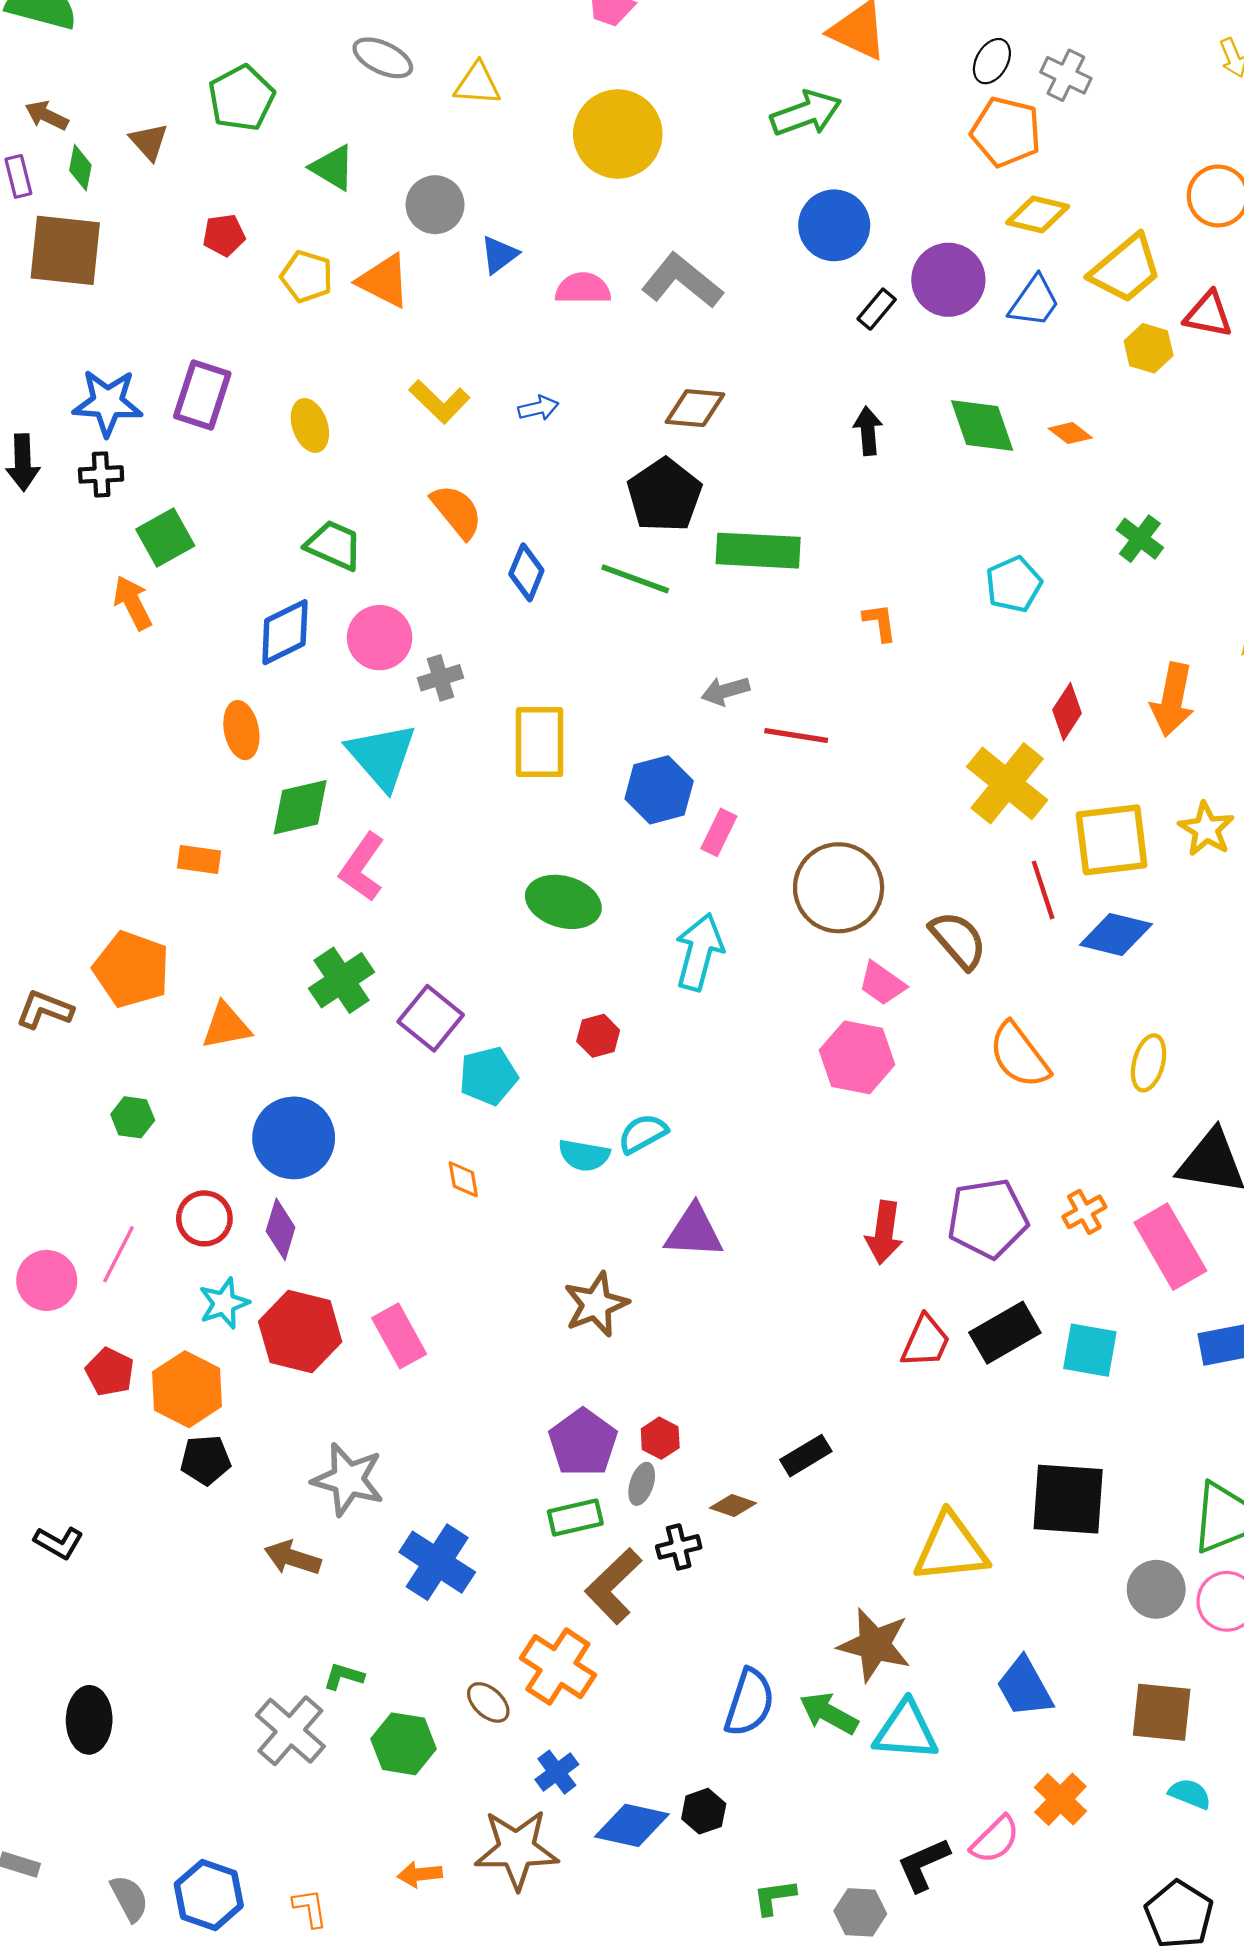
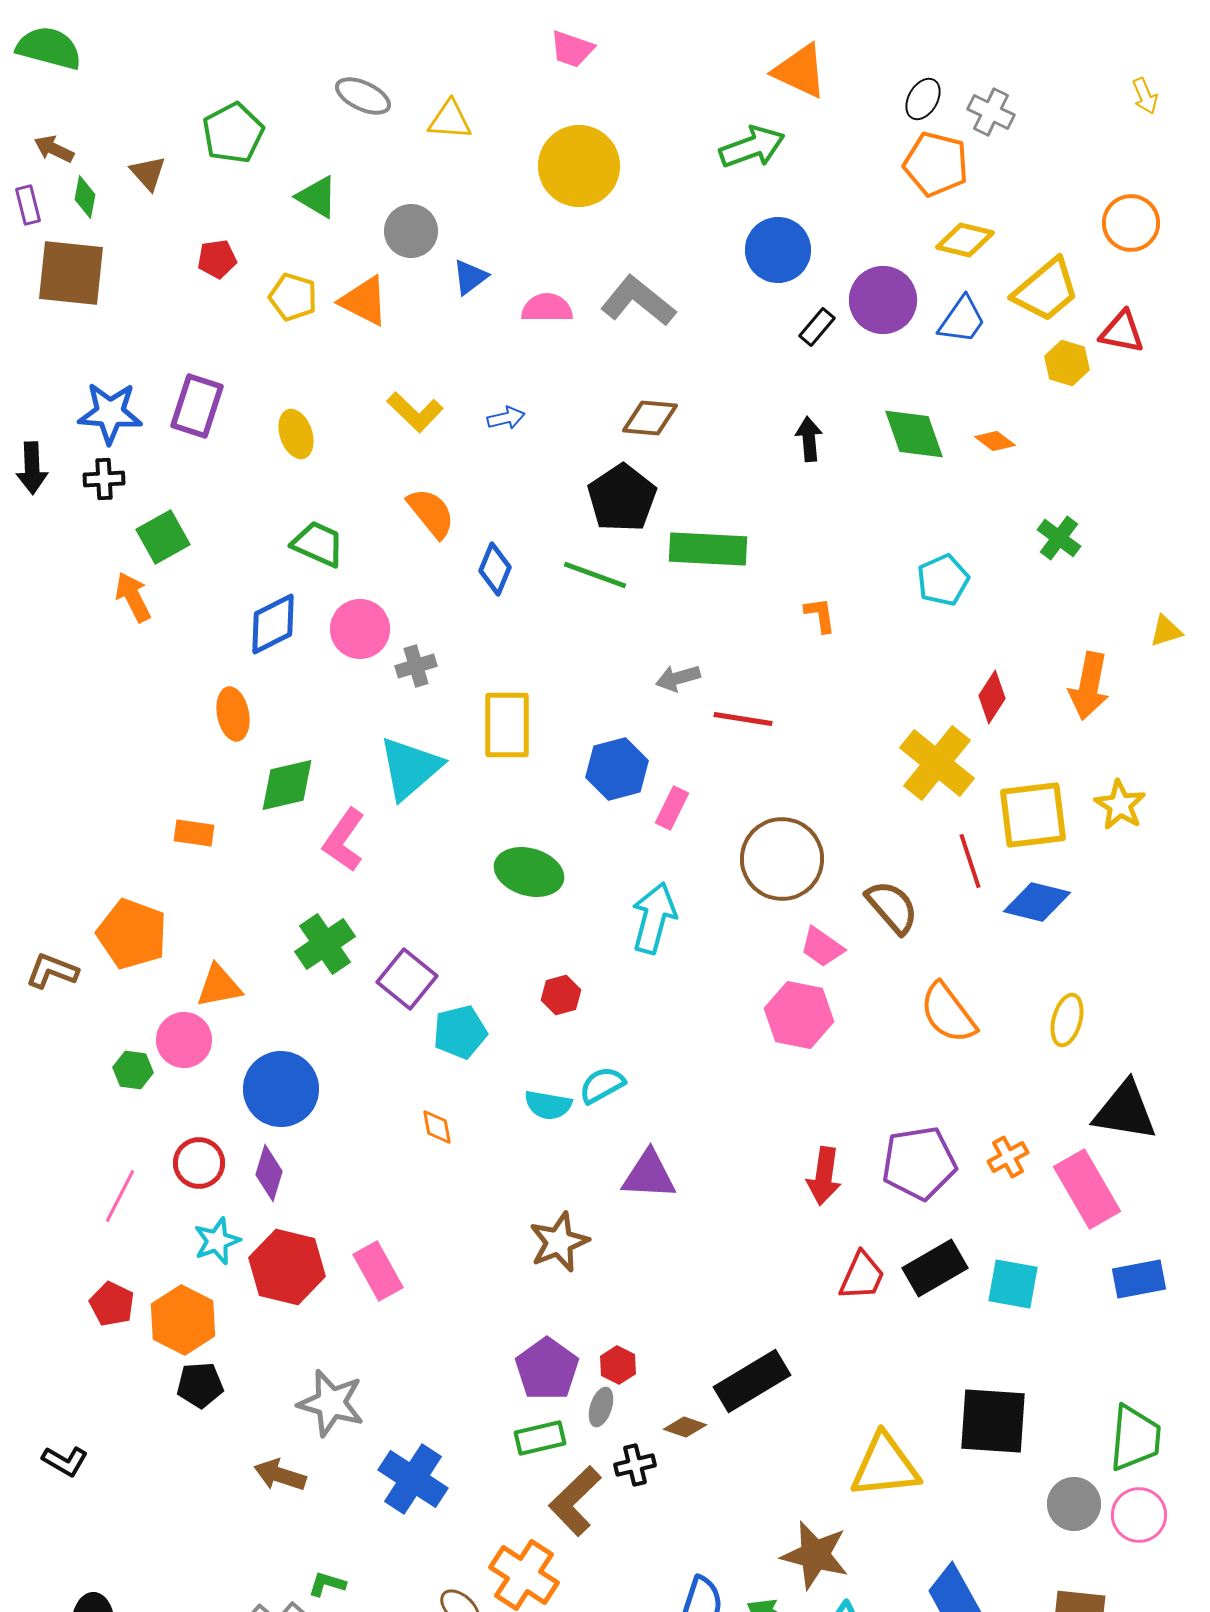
cyan triangle: (382, 756) -> (410, 768), moved, turned 30
pink circle: (47, 1280) -> (184, 1040), moved
black rectangle: (806, 1456) -> (752, 1381), size x1.6

